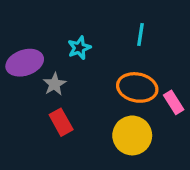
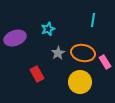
cyan line: (141, 35) -> (93, 20), moved
gray star: (54, 84) -> (58, 53), moved

